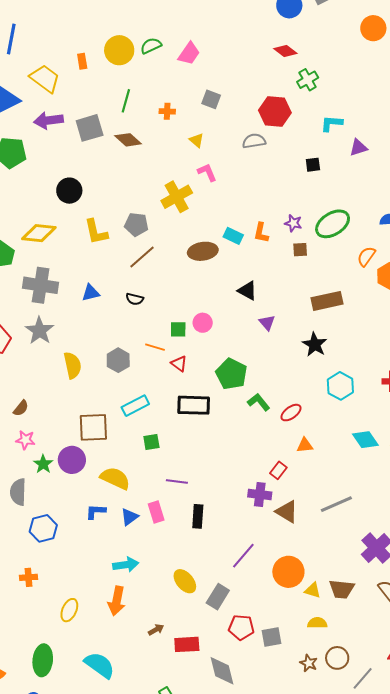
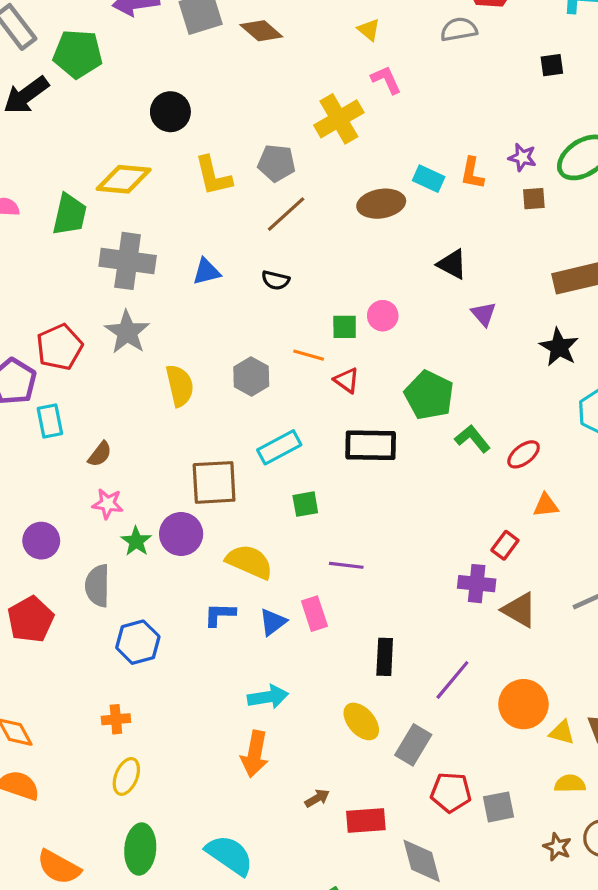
black rectangle: (198, 516) -> (385, 657), moved
yellow ellipse: (69, 610) -> (126, 776), moved

